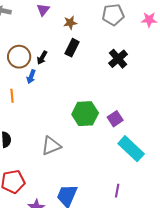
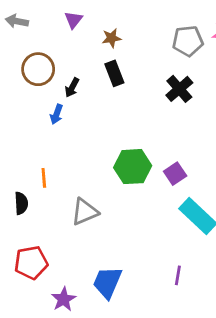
gray pentagon: (113, 15) -> (188, 41), moved
black rectangle: (72, 48) -> (114, 73), turned -48
brown circle: (19, 57) -> (38, 69), moved
orange line: (12, 96) -> (44, 178), moved

